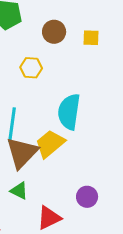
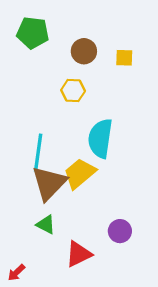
yellow hexagon: (31, 68) -> (73, 90), moved

